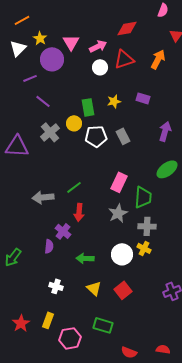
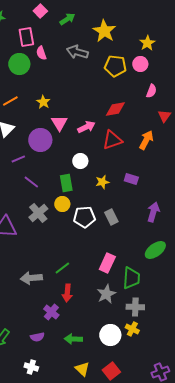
yellow star: (40, 38) -> (43, 102), moved
white circle: (100, 67) -> (80, 161), moved
green rectangle: (88, 107) -> (66, 183), moved
purple semicircle: (49, 246) -> (37, 337), moved, turned 72
white cross: (56, 286) -> (31, 367), moved

